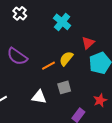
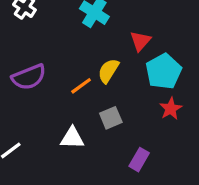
purple semicircle: (17, 56) -> (29, 77), turned -50
red star: (100, 100) -> (171, 109), moved

